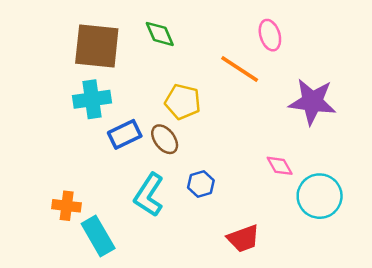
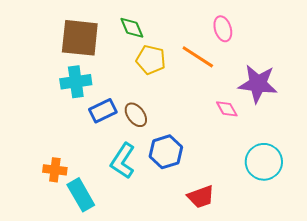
yellow pentagon: (183, 102) -> (151, 60), moved
pink diamond: (280, 166) -> (227, 109), moved
blue hexagon: (201, 184) -> (166, 152), size x1.5

